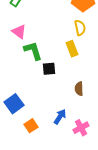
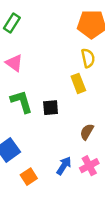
green L-shape: (33, 51) -> (22, 102), moved
brown semicircle: (79, 89) -> (87, 132), turned 32
pink cross: (81, 128) -> (89, 166), moved

